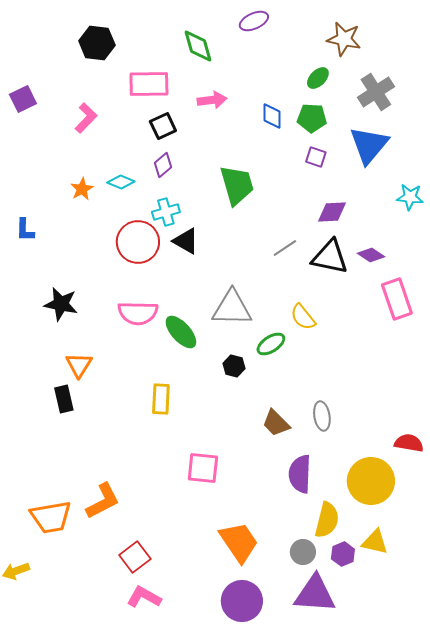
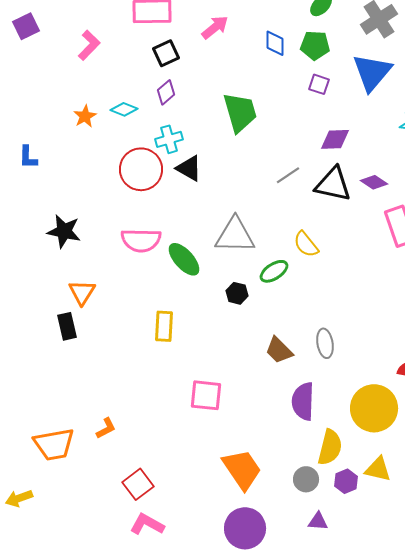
pink arrow: (212, 100) -> (215, 27), turned -32
orange L-shape: (103, 501) -> (106, 428), size x0.6
purple triangle: (315, 594) -> (318, 521), size x0.5

